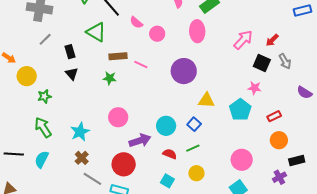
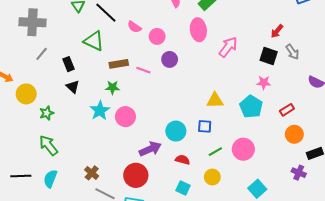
pink arrow: (243, 40) -> (228, 47), moved
purple circle: (184, 71) -> (170, 59), moved, size x0.6
pink circle: (118, 117) -> (125, 117), moved
blue square: (194, 124) -> (205, 126), turned -32
cyan star: (80, 132) -> (100, 111), moved
green line: (193, 148) -> (215, 152), moved
pink circle: (242, 160) -> (243, 149), moved
purple cross: (279, 177) -> (299, 173), turned -32

